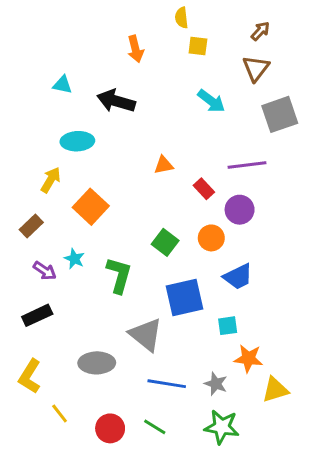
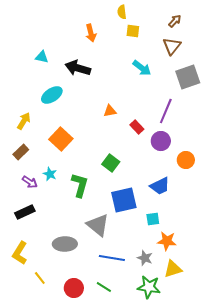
cyan ellipse: (77, 141) -> (52, 95), turned -30
purple line: (247, 165) -> (166, 111), turned -60
yellow arrow: (51, 180) -> (24, 121), moved
orange circle: (211, 238) -> (186, 160), moved
yellow triangle: (275, 390) -> (173, 269), moved

